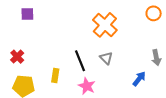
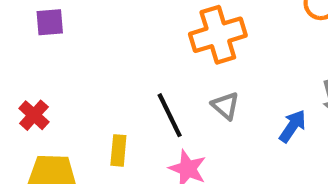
orange cross: (105, 25) -> (218, 35), turned 35
blue arrow: (139, 79) -> (293, 126), moved

